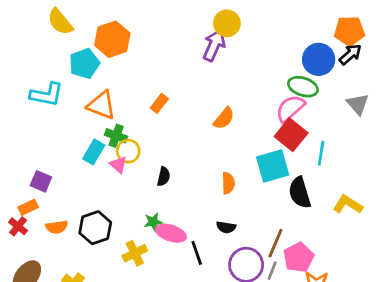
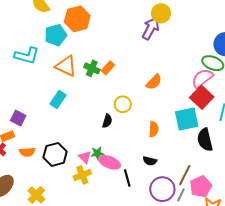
green cross: (116, 136) -> (92, 68), moved
yellow circle: (128, 151) -> (123, 104), moved
pink triangle: (118, 165) -> (85, 157), moved

